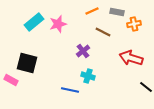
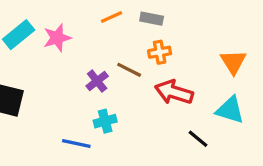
orange cross: (134, 24) -> (160, 52), moved
brown line: (103, 32) -> (129, 70), moved
cyan cross: (88, 76) -> (105, 121), turned -32

